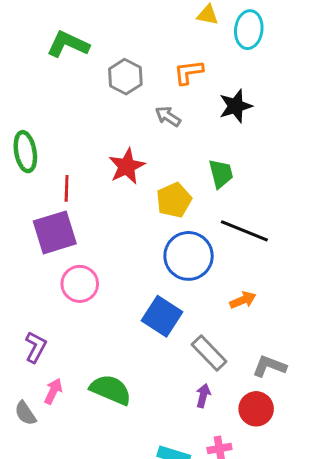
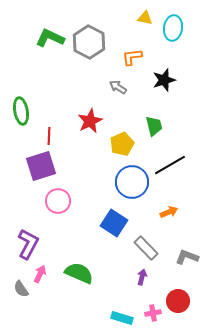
gray hexagon: (125, 77) -> (89, 42), moved, size x1.4
black line: (244, 231) -> (170, 165), turned -52
purple L-shape: (36, 347) -> (28, 244), size x1.4
red circle: (256, 409) -> (178, 301), moved

